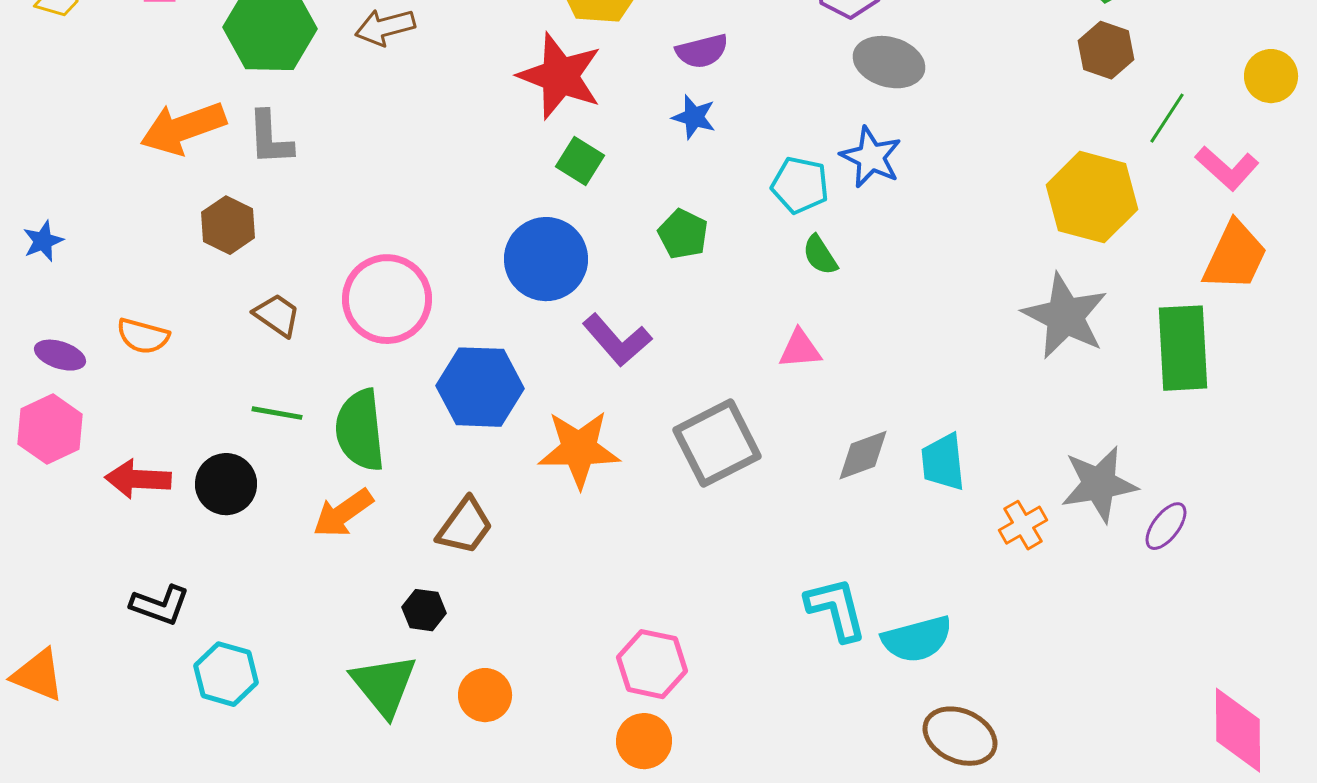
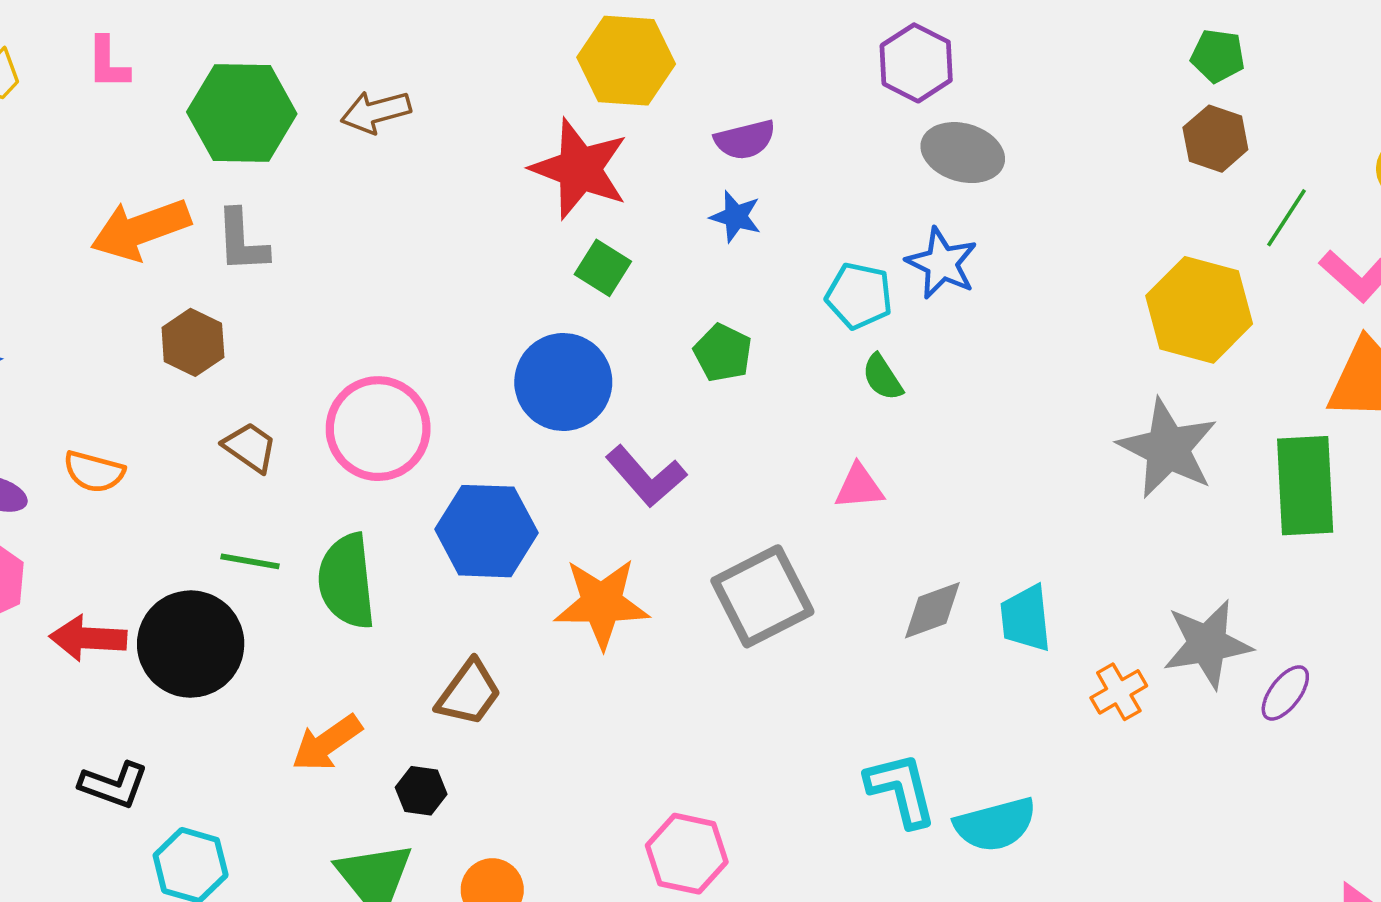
black circle: (226, 484) -> (191, 644), size x1.5
orange arrow: (343, 513) -> (327, 743), moved

